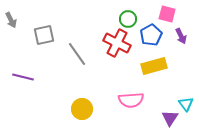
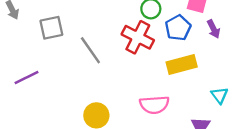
purple line: (23, 77) -> (27, 77), turned -40
cyan triangle: (186, 104) -> (219, 95), moved

